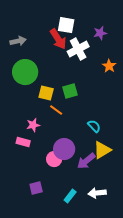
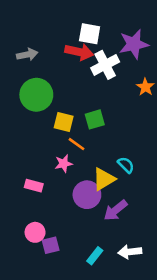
purple star: (100, 33) -> (134, 44), size x1.6
red arrow: (58, 39) -> (79, 52), turned -45
pink star: (33, 125) -> (64, 164), moved
yellow triangle: (102, 150) -> (104, 179), moved
pink circle: (54, 159) -> (35, 232), moved

